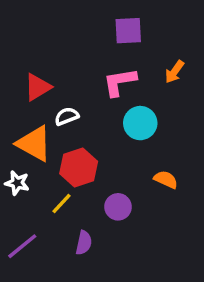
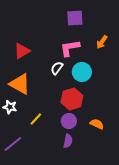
white semicircle: (67, 116) -> (57, 68), moved, turned -32
red hexagon: (79, 168) -> (72, 99), moved
orange semicircle: (166, 179) -> (97, 124), moved
purple semicircle: (84, 243) -> (68, 141), moved

